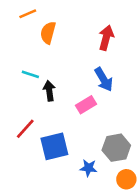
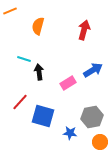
orange line: (28, 14) -> (10, 11), moved
blue arrow: (104, 79) -> (93, 70), moved, turned -90
blue square: (54, 146) -> (43, 116), turned 30

